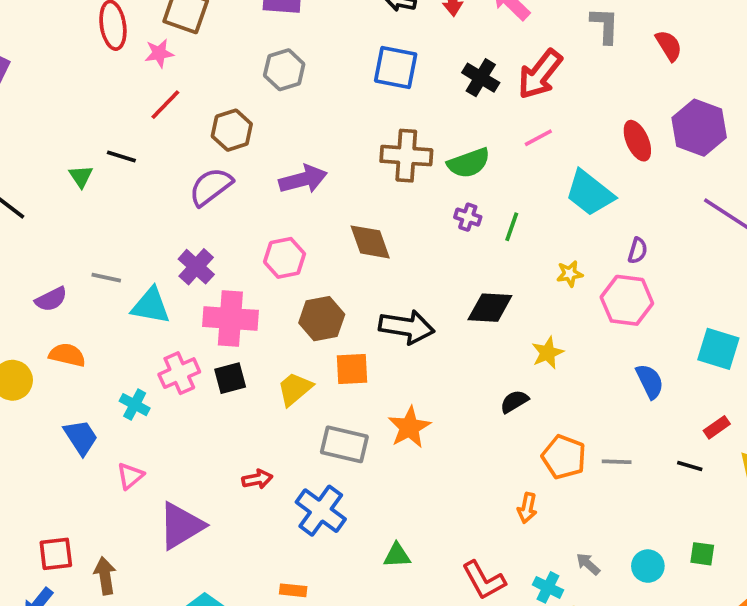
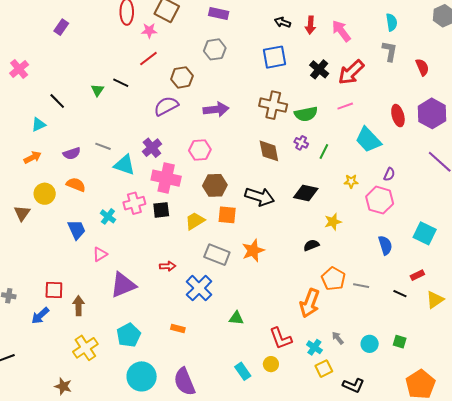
blue square: (396, 67) -> (275, 57), turned -30
brown diamond: (370, 242) -> (269, 151), moved
orange arrow: (527, 508) -> (310, 303), size x1.8

